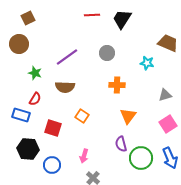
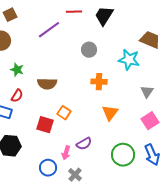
purple line: (67, 57) -> (49, 30), moved
cyan star: (147, 63) -> (129, 60), size x1.5
gray triangle: (165, 95) -> (147, 92), turned -40
red square: (53, 128) -> (45, 125), moved
purple semicircle: (121, 144) -> (84, 144), moved, turned -105
blue circle: (52, 165) -> (48, 168), moved

